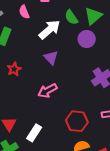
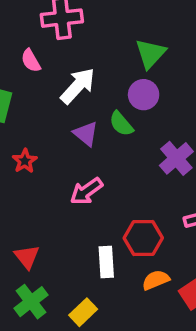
green semicircle: (71, 17) -> (121, 124), moved
white rectangle: (34, 133) -> (106, 262), moved, turned -30

